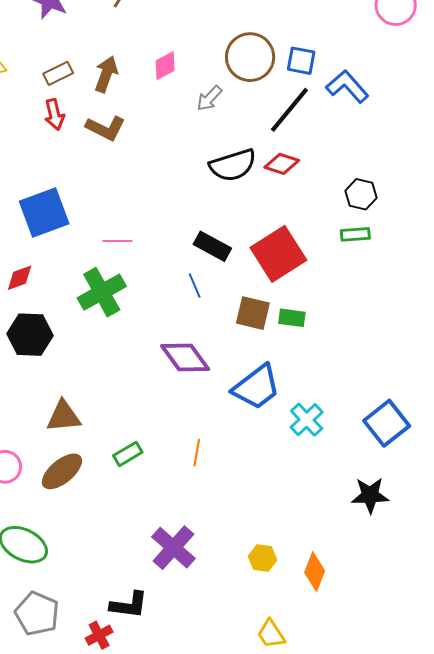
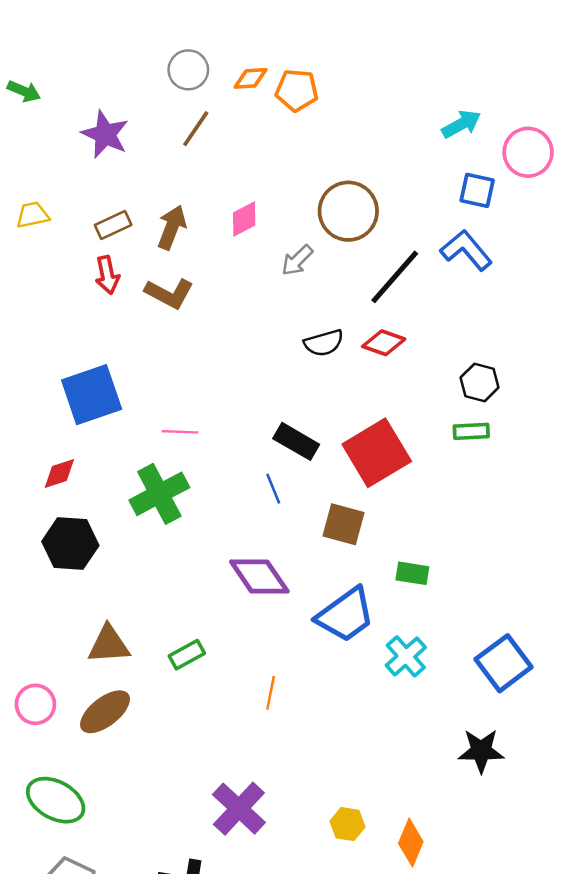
blue square: (301, 61) -> (477, 190), moved
black semicircle: (233, 165) -> (324, 343), size x0.7
green rectangle: (292, 318) -> (412, 573), moved
green rectangle: (128, 454) -> (187, 655), moved

